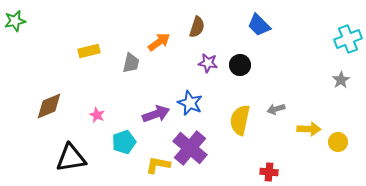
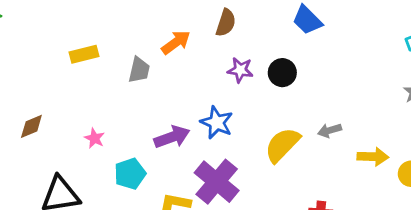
brown diamond: (49, 106) -> (31, 126), size x0.7
yellow semicircle: (240, 120) -> (282, 145), turned 32

